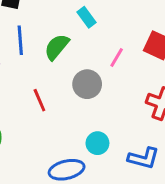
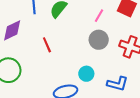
gray circle: (87, 84) -> (99, 40), moved

